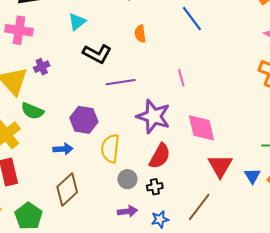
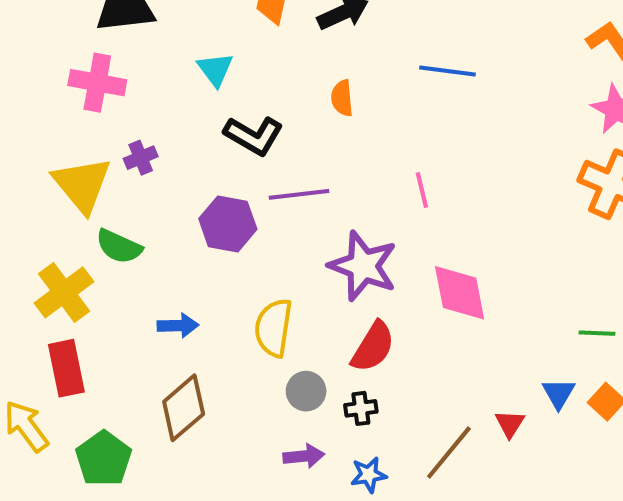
blue line: (192, 19) -> (448, 71), turned -48
cyan triangle: (77, 22) -> (215, 69), turned -30
purple hexagon: (84, 120) -> (228, 224), moved
red triangle: (220, 166) -> (510, 424), moved, size x0.6

